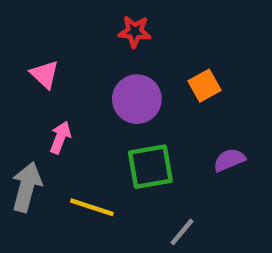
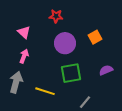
red star: (135, 32) -> (56, 16), moved
pink arrow: (60, 137) -> (24, 56), moved

